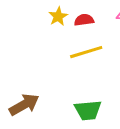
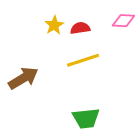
brown arrow: (24, 105) -> (23, 78), moved

